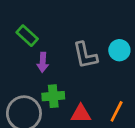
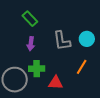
green rectangle: (27, 36) -> (30, 19), moved
orange line: (117, 111) -> (82, 67), moved

